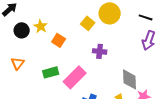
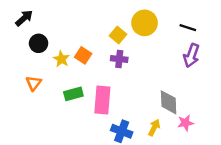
yellow star: (41, 26) -> (61, 59), moved
purple cross: (100, 51) -> (119, 59), moved
pink rectangle: (75, 77) -> (102, 100), turned -40

